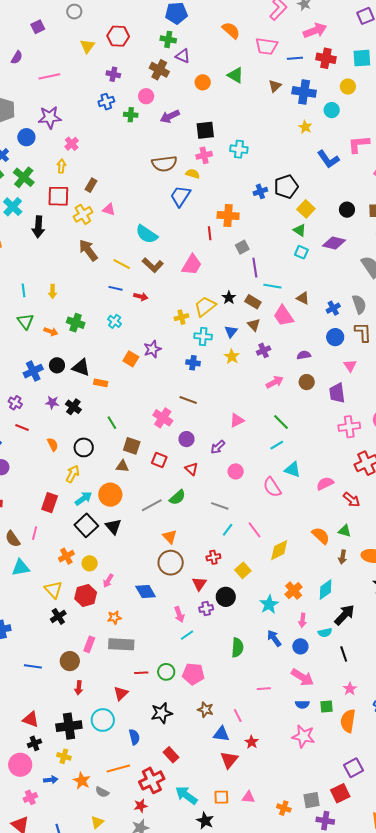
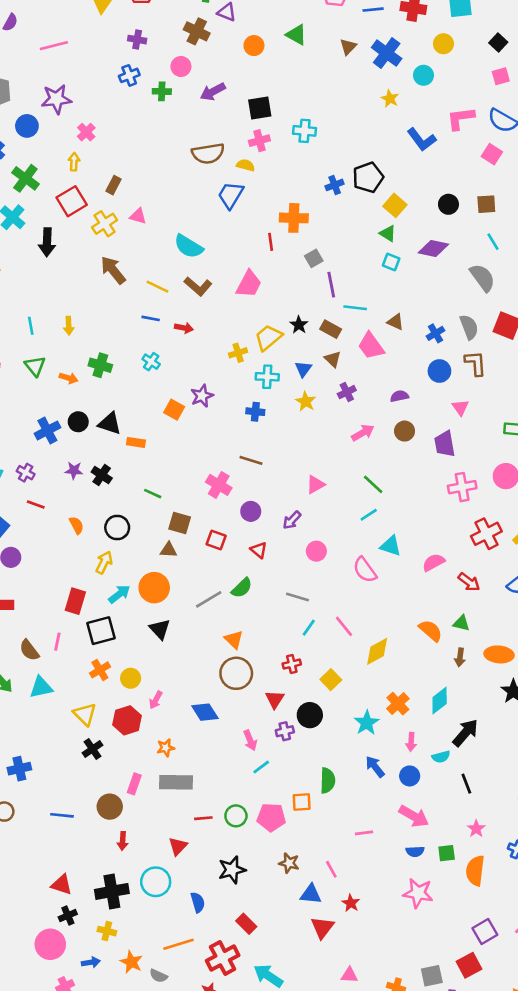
blue cross: (304, 92) -> (387, 53), turned 30
red square: (58, 196) -> (72, 201), turned -30
green line: (112, 423) -> (153, 494), turned -32
black square: (86, 525) -> (101, 631), moved, turned 30
orange square: (221, 797) -> (302, 802), moved

